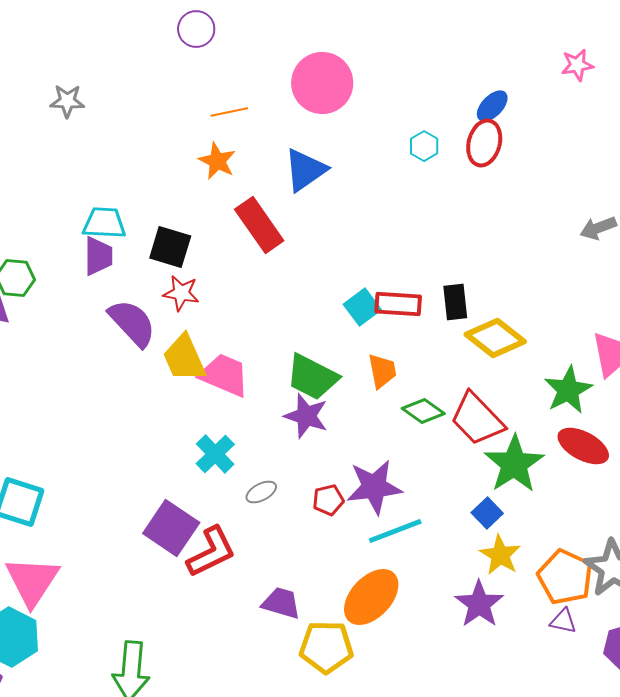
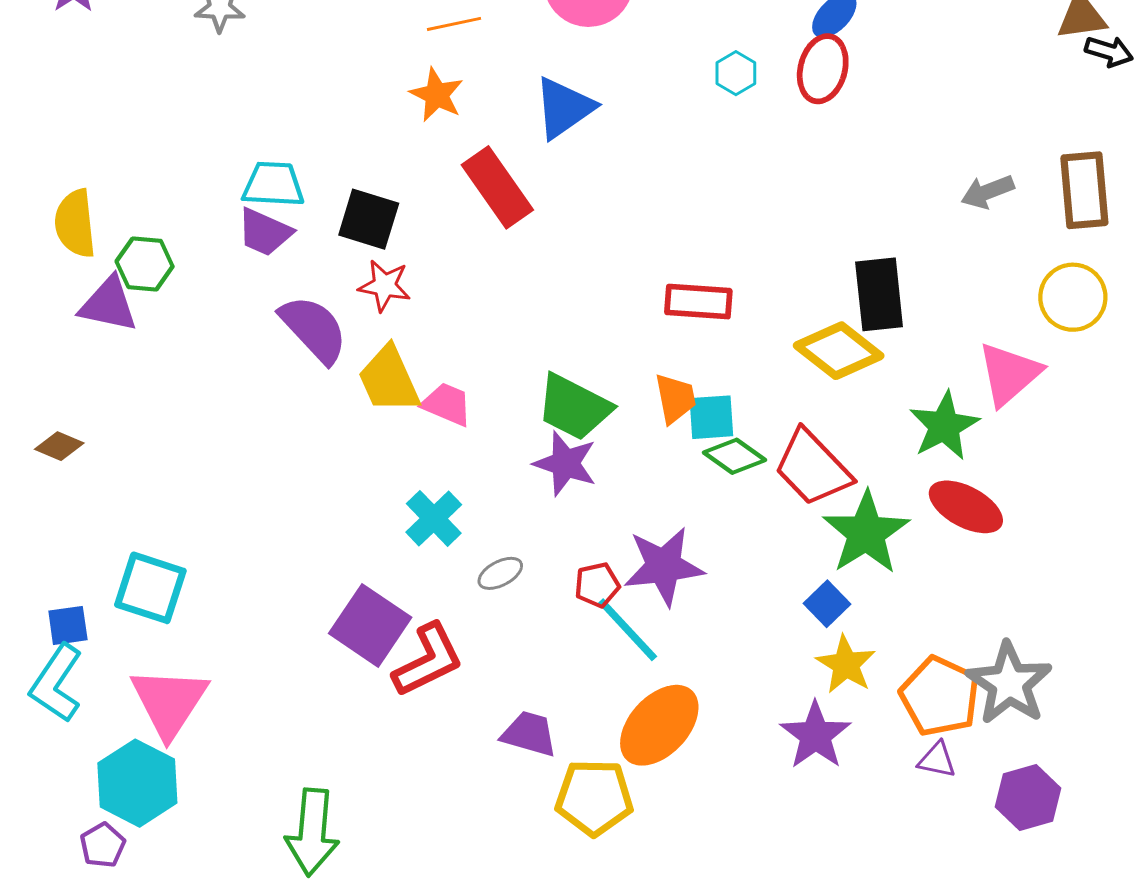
purple trapezoid: (98, 256) -> (265, 232), turned 114
black rectangle: (455, 302) -> (879, 294), moved, size x1.4
cyan square: (362, 307) -> (711, 417), moved, turned 33
pink trapezoid: (224, 375) -> (447, 404), size x0.7
cyan line: (395, 531) -> (628, 630), moved, turned 68

